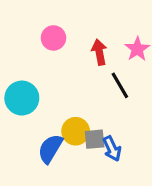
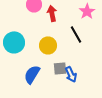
red arrow: (99, 52) -> (52, 13), moved
yellow circle: (76, 131) -> (48, 45), moved

